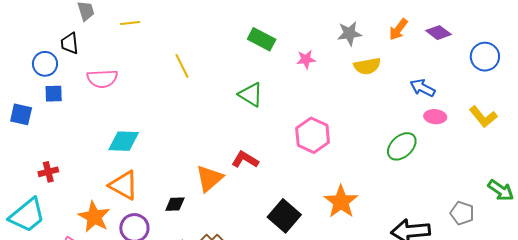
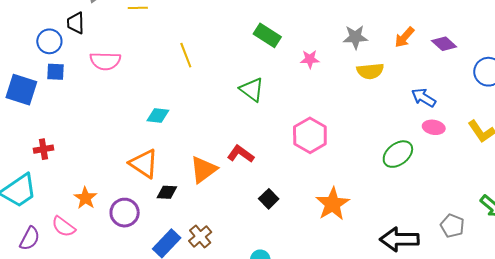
blue square: (21, 114) -> (21, 90), size x1.4
cyan diamond: (124, 141) -> (158, 115), moved, size x0.7
orange triangle: (124, 185) -> (144, 164), moved
black square: (284, 216) -> (269, 199), moved, size x0.6
orange star: (94, 217) -> (85, 198), size x0.7

